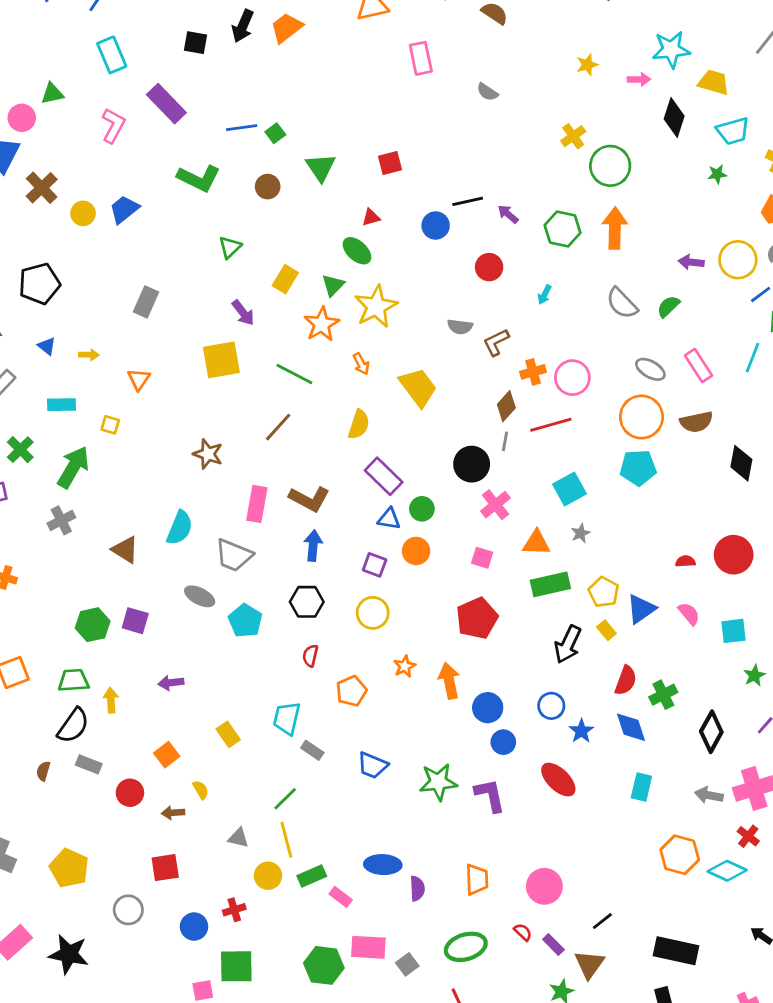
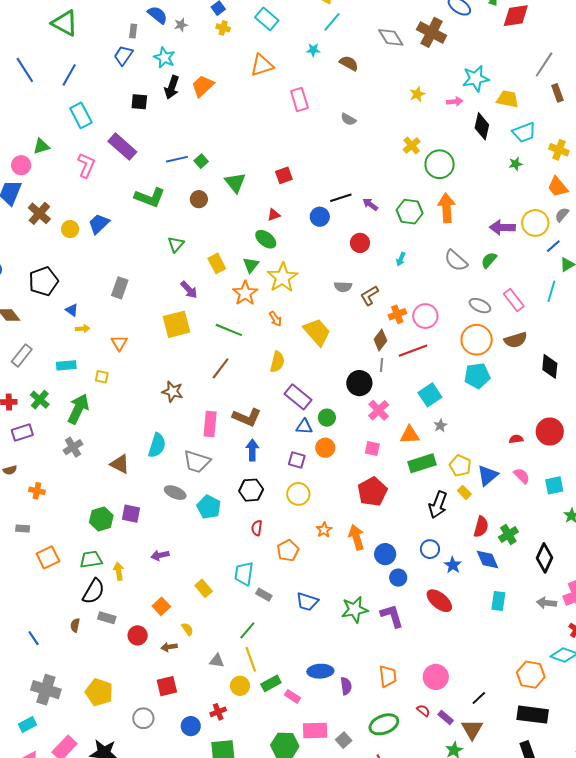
purple arrow: (691, 262) -> (502, 227), size x1.4
yellow rectangle: (285, 279) -> (217, 263), turned -54
blue triangle: (47, 346) -> (72, 310), moved
orange hexagon: (680, 855) -> (531, 675), moved

